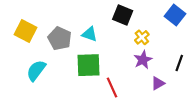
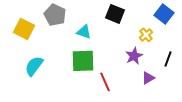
yellow cross: (142, 37) -> (146, 35), moved
gray pentagon: (60, 38) -> (55, 15), moved

